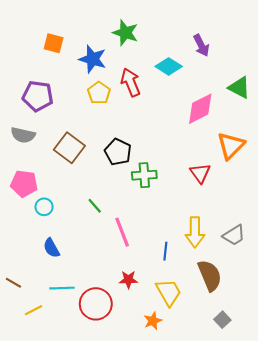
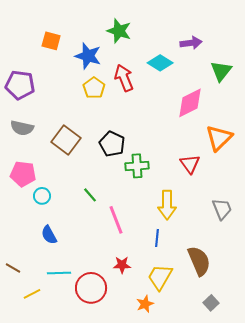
purple arrow: (201, 45) -> (191, 43), turned -70
green triangle: (239, 88) -> (221, 71), moved, turned 40
purple pentagon: (38, 96) -> (20, 85), moved
yellow arrow: (195, 232) -> (167, 205), moved
gray trapezoid: (234, 235) -> (222, 209), moved, turned -80
yellow trapezoid: (169, 292) -> (160, 277), turned -120

